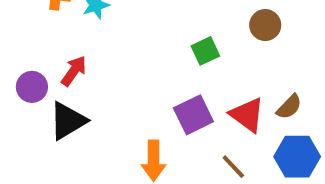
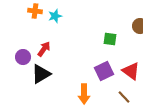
green square: (205, 51) -> (110, 39), turned 32

